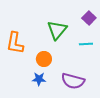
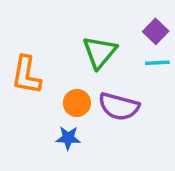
cyan line: (86, 44) -> (157, 63), moved
purple semicircle: (73, 81) -> (119, 106), moved

